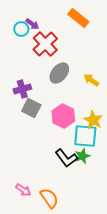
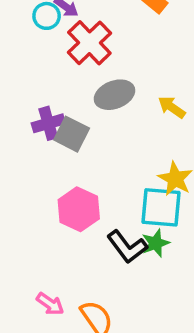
gray ellipse: (59, 73) -> (114, 95), turned 30
gray square: (31, 108) -> (72, 134), moved
pink hexagon: (63, 116) -> (79, 209), moved

